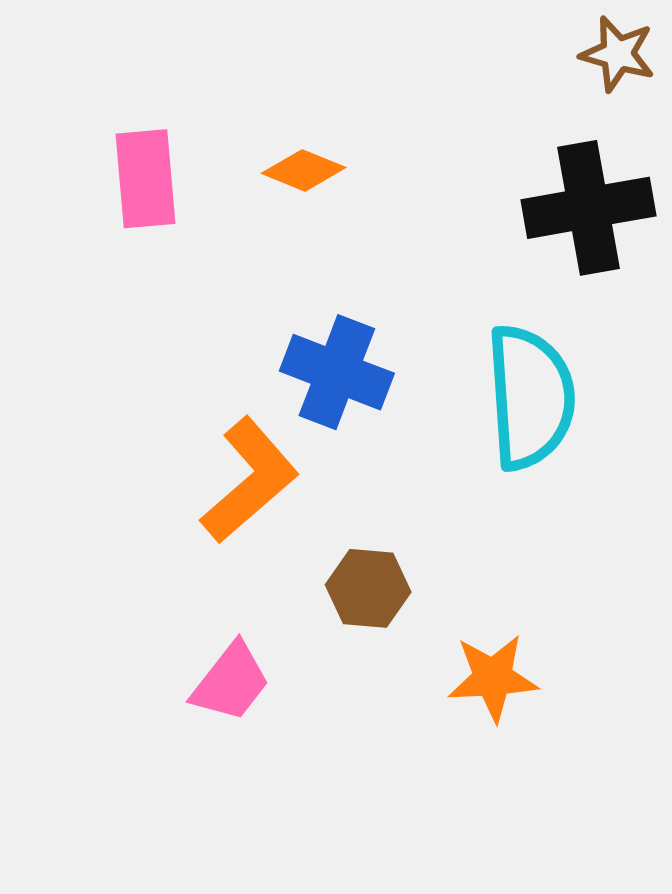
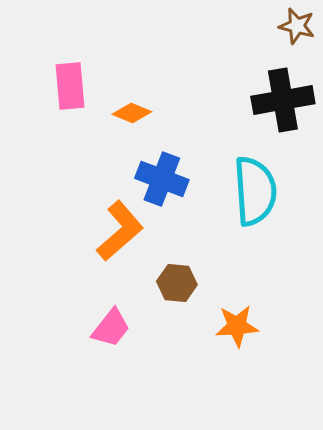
orange diamond: (304, 170) -> (132, 113), moved

